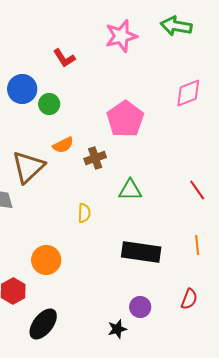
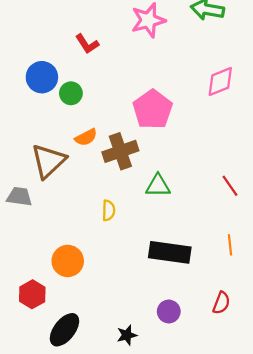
brown cross: (95, 158) -> (120, 151), size x1.5
black star: (117, 329) -> (127, 335), moved

